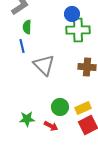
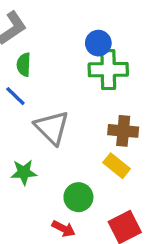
blue line: (22, 46) -> (15, 96), turned -32
yellow rectangle: (83, 108) -> (117, 166), moved, turned 63
green star: (27, 119) -> (24, 172), moved

